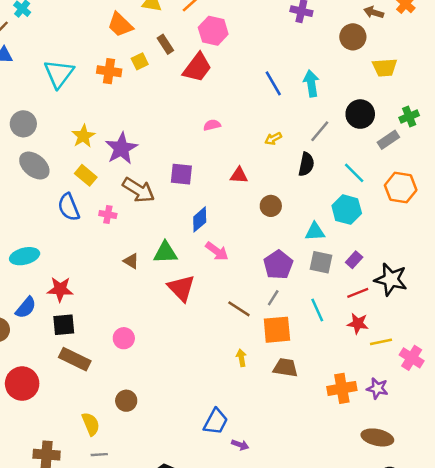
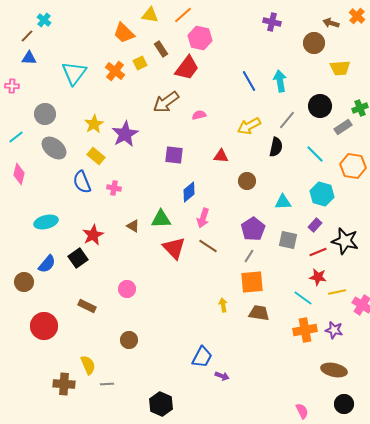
orange cross: (109, 71) -> (115, 71), turned 30
yellow arrow: (273, 139) -> (249, 126), size x1.6
brown arrow: (138, 190) -> (166, 102), moved, turned 112
cyan hexagon: (347, 210) -> (322, 194), moved
pink arrow: (217, 251) -> (203, 218), turned 72
gray square: (321, 262) -> (288, 240), moved
red star: (60, 289) -> (93, 235), moved, turned -30
brown line: (239, 309) -> (208, 246), moved
cyan line: (317, 310) -> (303, 298), moved, turned -30
black square: (64, 325) -> (78, 258), moved, turned -30
brown rectangle: (75, 359) -> (87, 306), size x0.7
yellow semicircle: (91, 424) -> (88, 365), moved

